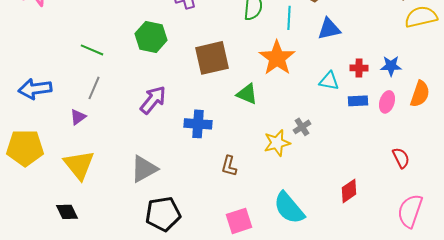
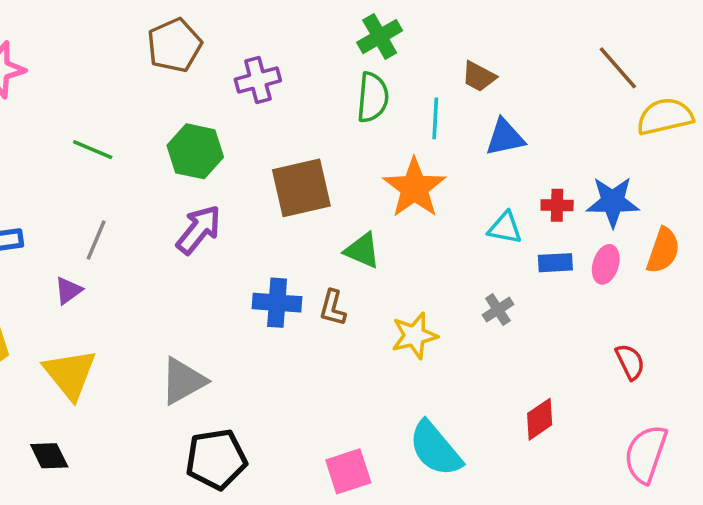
green line: (92, 50) -> (93, 150), moved
blue star: (391, 66) -> (613, 202), size x1.4
purple arrow: (153, 100) -> (199, 230), moved
gray cross: (302, 127) -> (498, 310), moved
brown L-shape: (229, 166) -> (333, 308), moved

